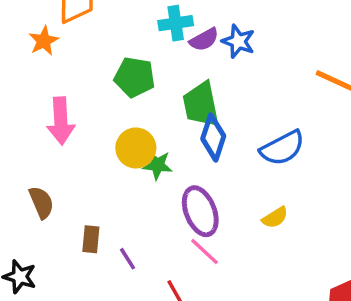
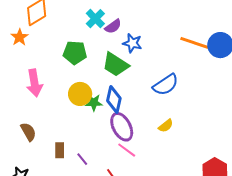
cyan cross: (176, 23) -> (95, 19), turned -30
blue star: (238, 41) -> (132, 43), moved
green trapezoid: (201, 105) -> (115, 64), turned -40
blue diamond: (213, 137) -> (114, 99), moved

